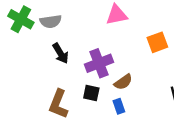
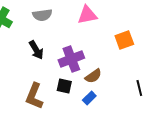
gray semicircle: (51, 21) -> (42, 15), moved
blue rectangle: (119, 106) -> (89, 98), turned 64

